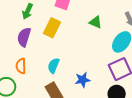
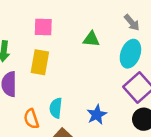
orange semicircle: (21, 66) -> (31, 119), moved

